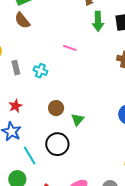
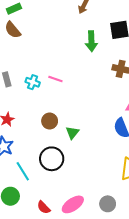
green arrow: (98, 21) -> (91, 41), moved
pink line: (70, 48) -> (55, 79), moved

